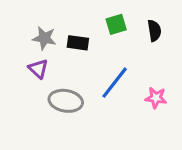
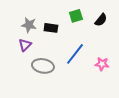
black semicircle: (154, 31) -> (101, 20), turned 48
purple triangle: (38, 69) -> (25, 45), turned 32

